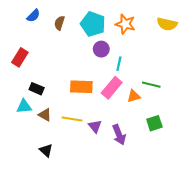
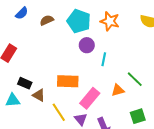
brown semicircle: (59, 23) -> (47, 20), turned 48
green line: (151, 85) -> (135, 79), turned 30
pink rectangle: (112, 88) -> (90, 98), moved
brown triangle: (45, 115) -> (39, 95), moved
yellow line: (72, 119) -> (59, 112), turned 48

